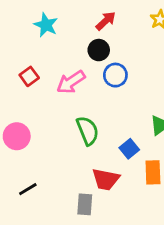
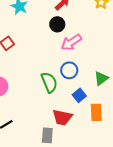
blue circle: (115, 75) -> (69, 70), moved
pink arrow: (71, 82) -> (71, 42), moved

